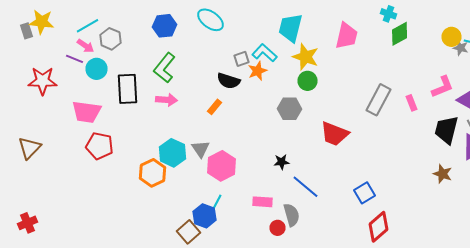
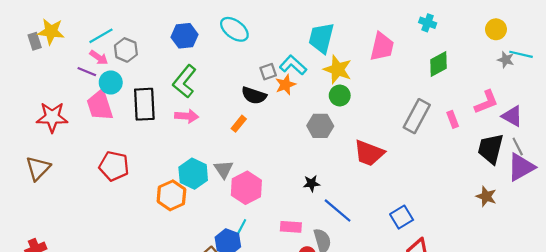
green diamond: (400, 34) -> (438, 64), moved
yellow circle: (452, 37) -> (496, 29), moved
red star: (42, 81) -> (52, 117), moved
pink trapezoid: (86, 112) -> (100, 105), moved, turned 64

